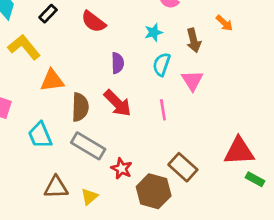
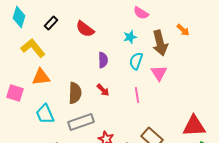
brown arrow: (194, 40) -> (160, 43), size x1.4
orange triangle: (52, 80) -> (41, 77), moved
red arrow: (118, 103) -> (103, 90), size x0.6
gray rectangle: (88, 146) -> (81, 122), turned -50

